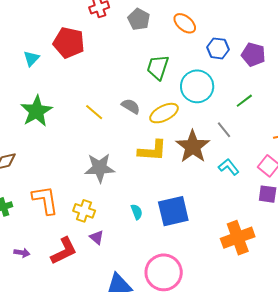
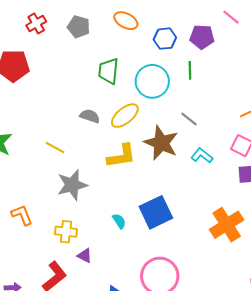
green line: (244, 101) -> (190, 70), moved, turned -42
yellow line: (94, 112) -> (55, 148), moved
orange L-shape: (45, 200) -> (22, 215), moved, size x0.7

